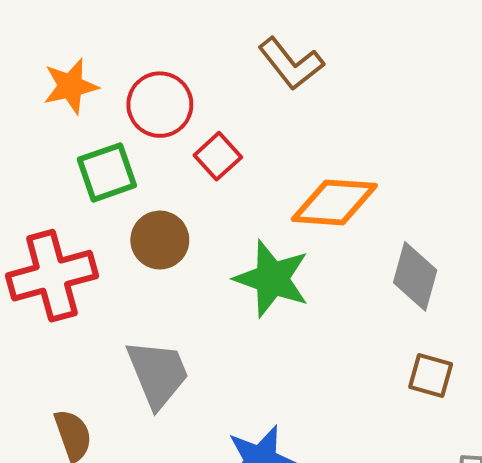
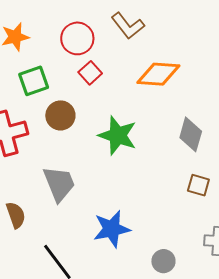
red circle: (160, 105) -> (77, 38), moved
orange diamond: (334, 202) -> (158, 74), moved

